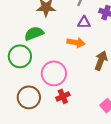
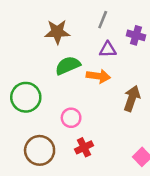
green semicircle: (34, 33) -> (68, 65), moved
pink circle: (54, 73) -> (71, 118), size x0.6

